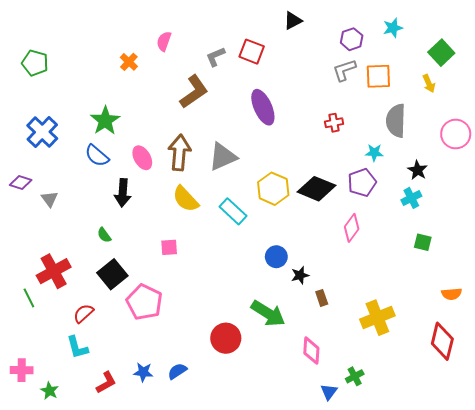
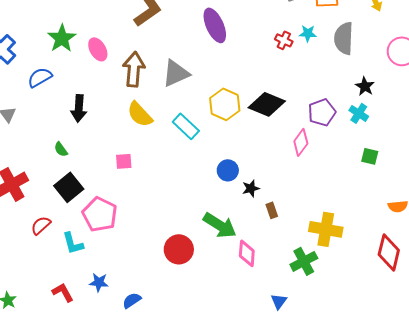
red cross: (334, 123) -> (284, 40), turned 36
cyan star: (374, 153) -> (308, 33), moved
blue semicircle: (97, 156) -> (40, 77), moved, turned 110
pink ellipse: (142, 158) -> (98, 49), moved
purple pentagon: (362, 182) -> (322, 112), moved
cyan cross: (411, 198) -> (359, 113), turned -30
yellow cross: (377, 318) -> (326, 229), turned 32
cyan L-shape: (77, 347) -> (73, 243), moved
pink diamond: (311, 351) -> (247, 253), moved
blue semicircle: (177, 371) -> (132, 300), moved
green cross: (355, 376) -> (304, 261), moved, size x1.5
red L-shape: (106, 382) -> (63, 292), turned -90

